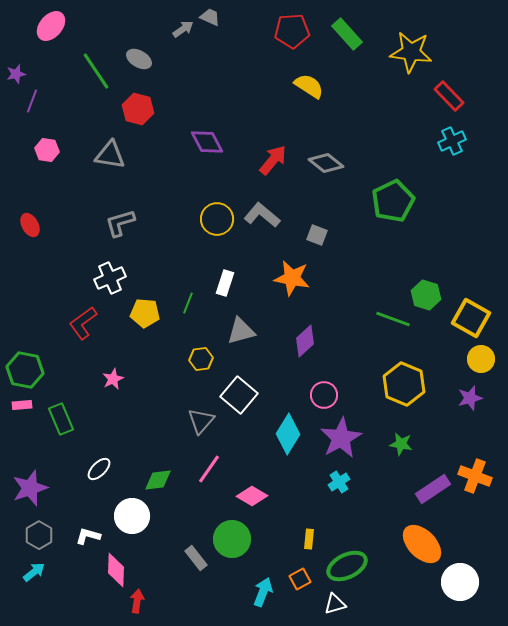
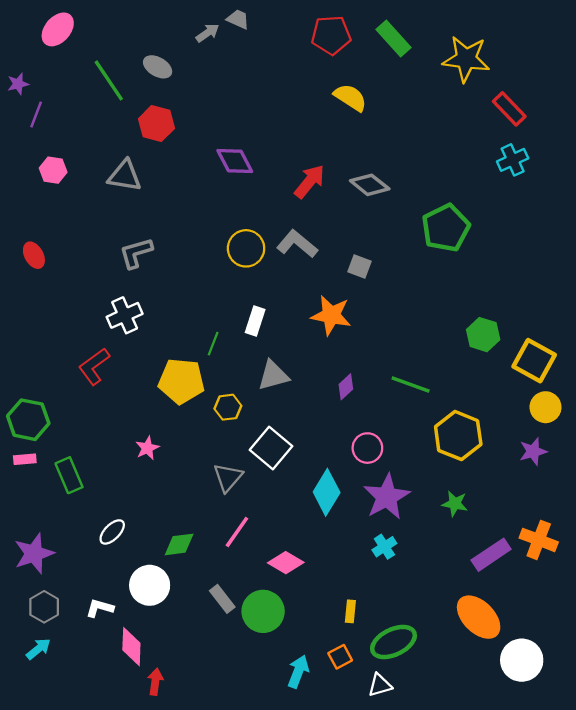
yellow pentagon: (145, 313) -> (181, 381), moved, size x1.4
green line: (393, 319) -> (411, 384), moved
purple diamond: (305, 341) -> (346, 387), size x0.7
pink star: (113, 379) -> (147, 448), moved
gray rectangle: (196, 558) -> (222, 599), moved

